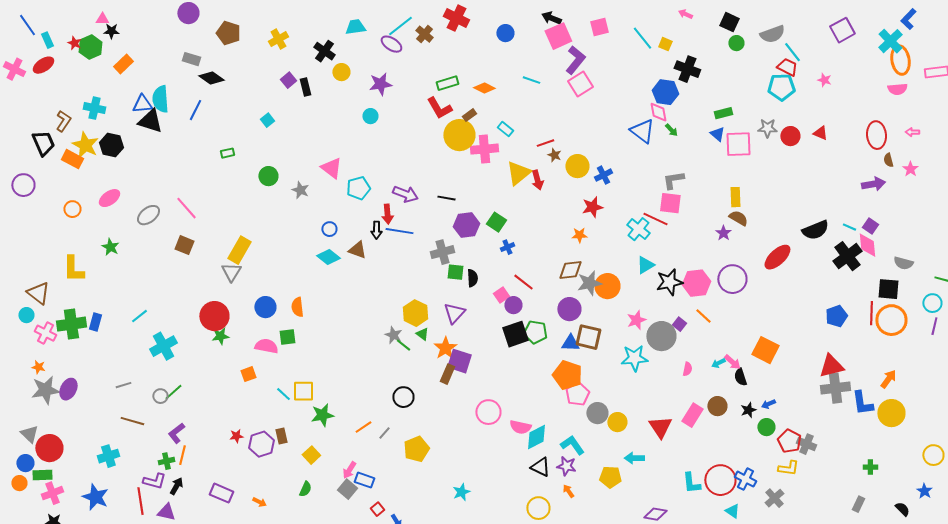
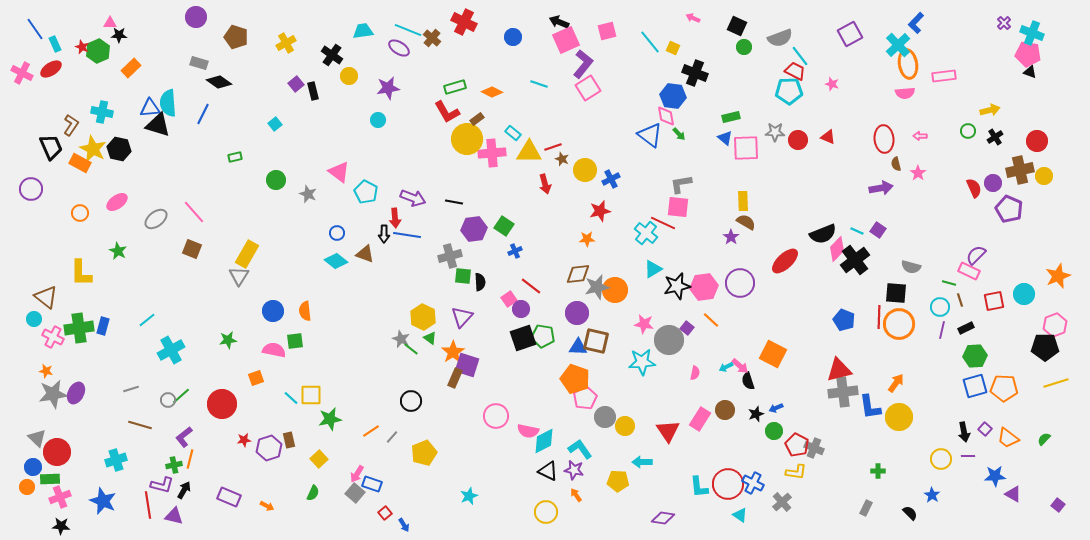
cyan line: (400, 26) -> (408, 30), turned 60
yellow triangle: (518, 173) -> (529, 152), moved, turned 40
cyan pentagon: (358, 188) -> (366, 192), turned -30
pink diamond: (867, 245) -> (837, 249), moved, turned 50
red circle: (214, 316) -> (222, 404), moved
blue pentagon: (836, 316) -> (844, 320), turned -30
pink star: (636, 320) -> (644, 324), turned 30

